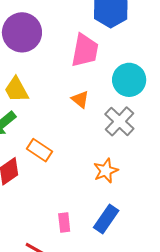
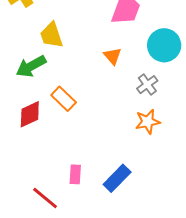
gray cross: (119, 121) -> (147, 85), size x0.7
orange star: (106, 171) -> (148, 122), moved

